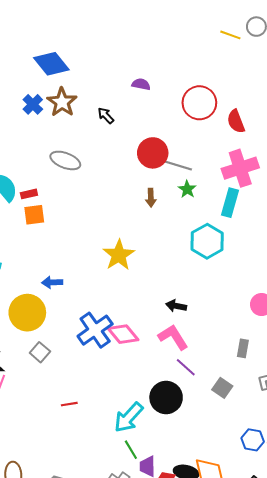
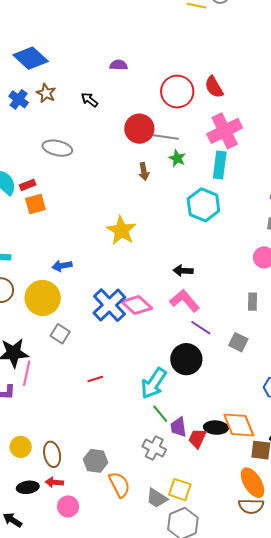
brown star: (62, 102) -> (46, 93), size x0.7
red circle: (199, 103) -> (177, 92), moved

